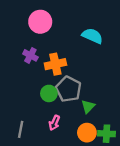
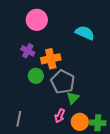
green circle: (49, 93) -> (36, 76), moved
green triangle: (88, 107) -> (73, 98), moved
pink arrow: (54, 123) -> (60, 116), moved

